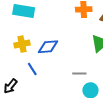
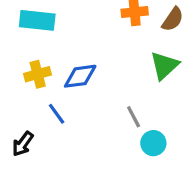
gray line: (79, 73) -> (134, 117), turned 64

